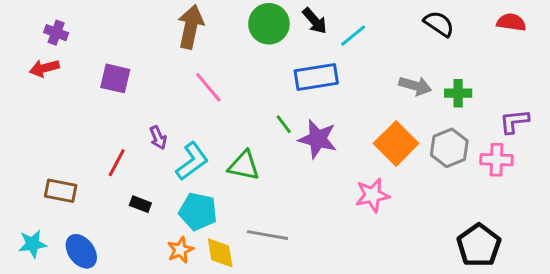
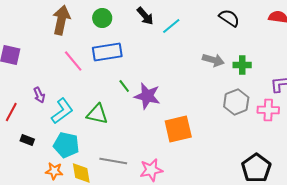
green circle: (269, 24) -> (102, 18), moved, size x0.7
blue rectangle: (316, 77) -> (107, 52), moved
orange square: (396, 143) -> (178, 129), moved, turned 32
pink star: (372, 195) -> (151, 170), moved
orange star: (180, 250) -> (54, 171), turned 30

